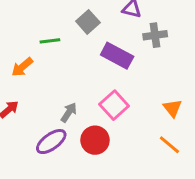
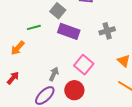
gray cross: (155, 35) -> (107, 31), moved
purple rectangle: (117, 56) -> (69, 31), moved

